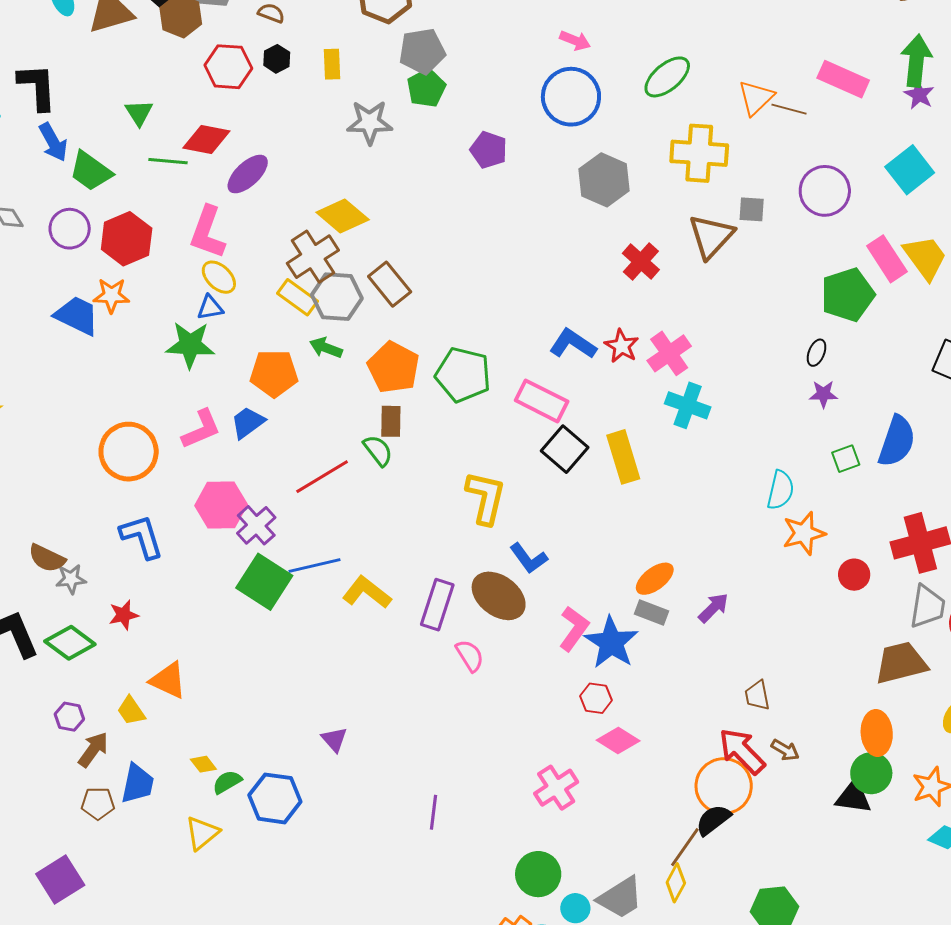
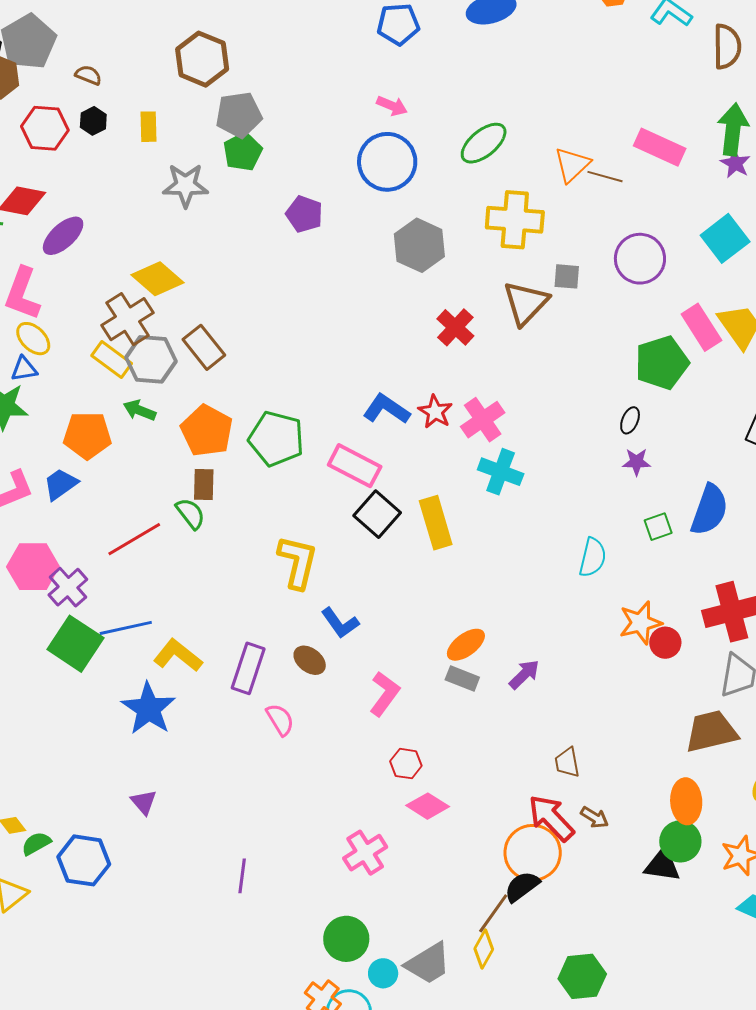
orange star: (804, 533) -> (641, 623), moved
brown ellipse: (499, 596) -> (310, 660), size x0.6
blue star: (611, 642) -> (149, 709), moved

